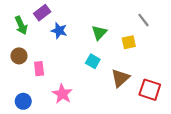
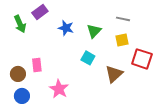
gray line: (143, 20) -> (123, 19), moved, turned -40
blue star: (59, 31) -> (66, 28), moved
brown circle: (19, 56) -> (18, 74), moved
red square: (150, 90) -> (142, 59), moved

